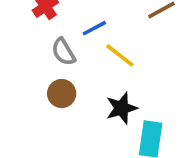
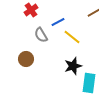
brown circle: (62, 94) -> (26, 59), moved

